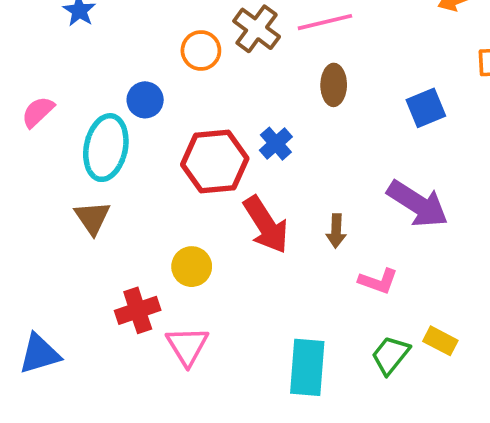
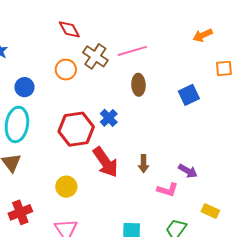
blue circle: (145, 100) -> (24, 87), moved
purple arrow: (418, 204) -> (188, 171), moved, size x0.6
red cross: (138, 310) -> (20, 212), moved
yellow rectangle: (440, 341) -> (210, 211), moved

